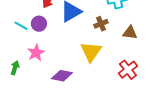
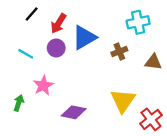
purple circle: (39, 24) -> (56, 48), moved
yellow triangle: (91, 52) -> (123, 101), moved
red cross: (128, 70) -> (151, 119), moved

